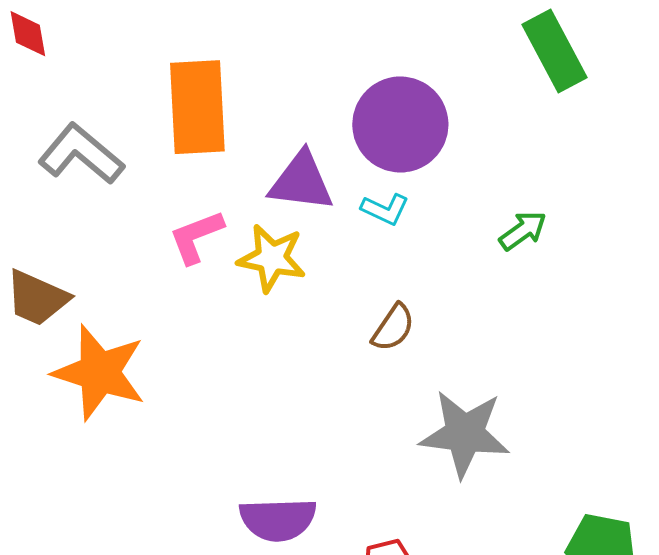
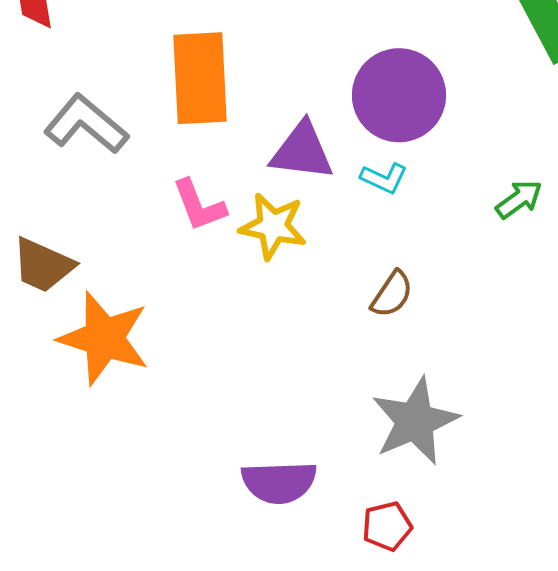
pink L-shape: (196, 237) -> (199, 205), turned -90
gray star: (465, 434) -> (415, 421), moved, turned -30

